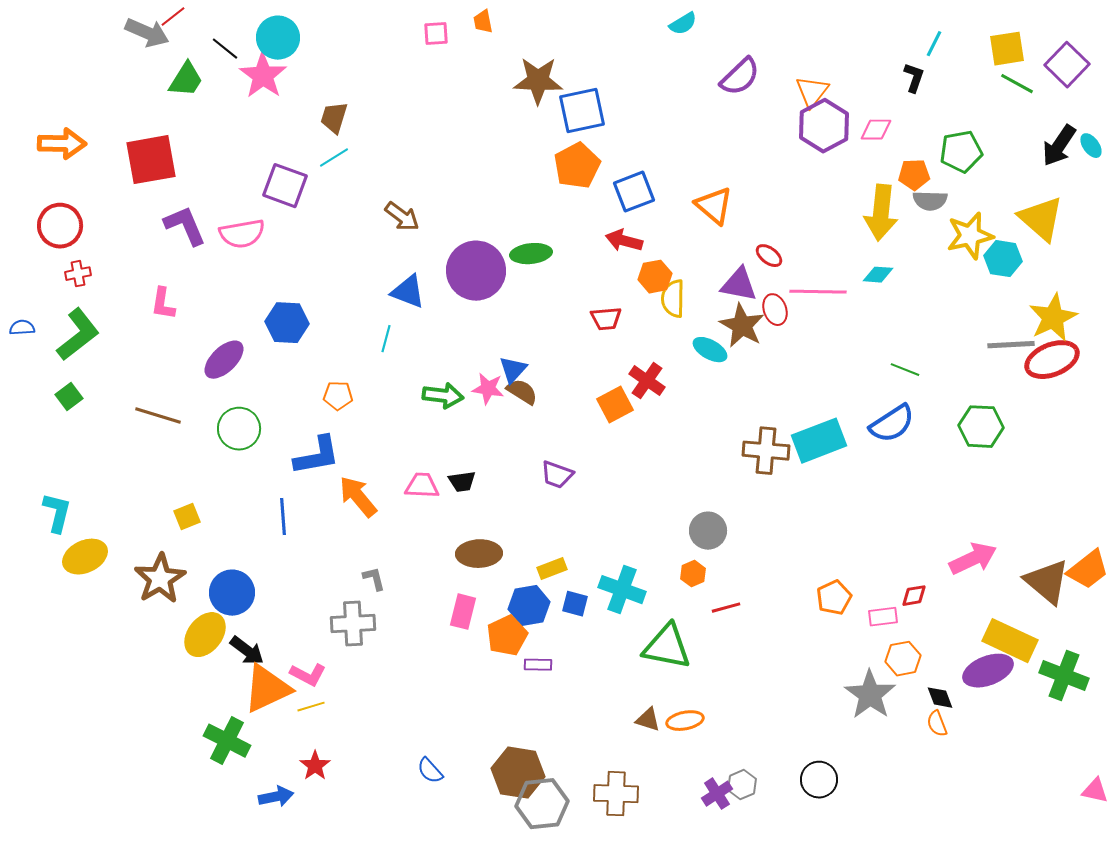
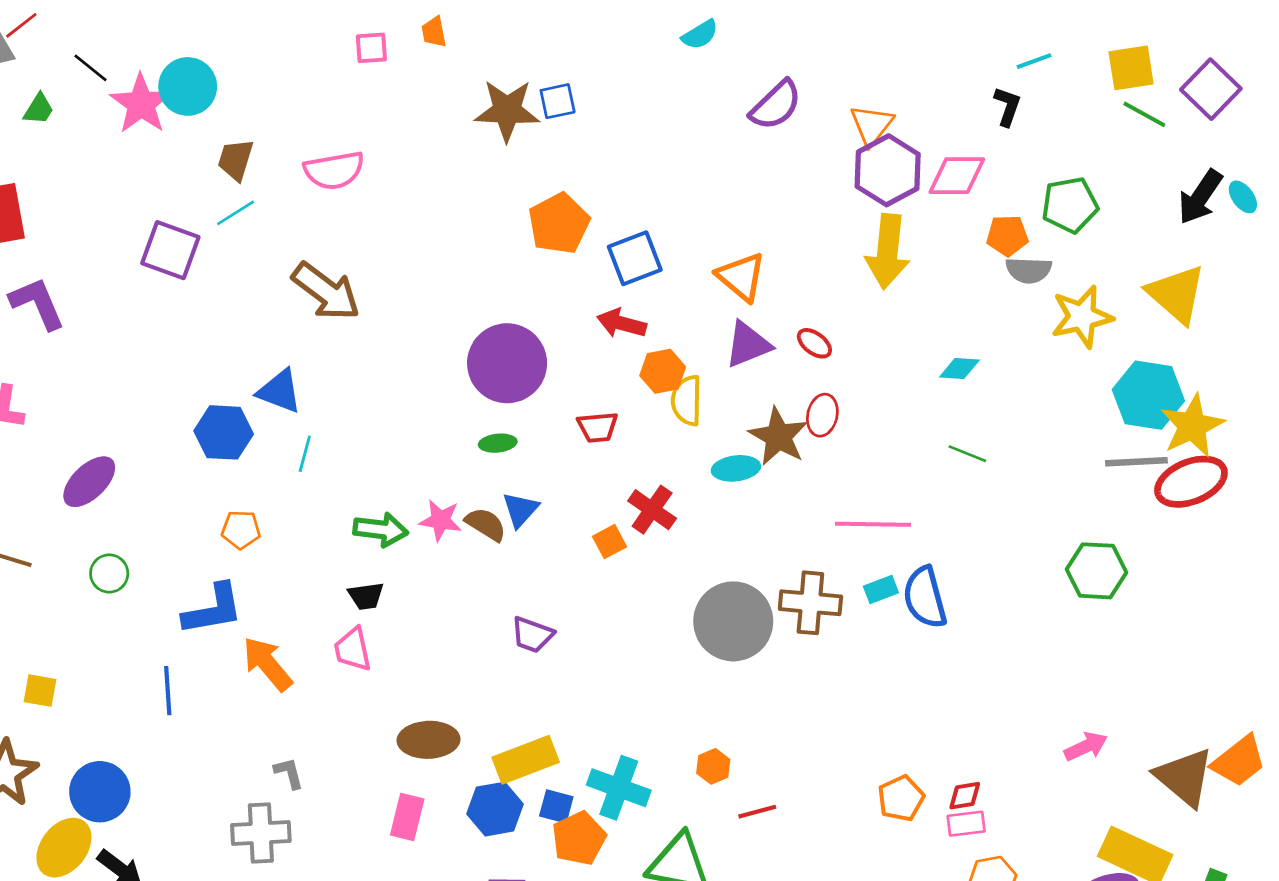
cyan circle: (278, 38) -> (188, 86), moved
cyan line: (934, 44) -> (1034, 61), turned 44
green trapezoid: (186, 80) -> (39, 109), size x0.7
blue square: (582, 111) -> (558, 101), moved, size x0.6
pink diamond: (876, 130) -> (957, 176), size x1.4
yellow arrow: (881, 213) -> (888, 251), moved
brown arrow: (402, 217) -> (326, 291), size x1.5
pink semicircle: (242, 234) -> (334, 170), moved
green ellipse: (531, 254) -> (498, 443), moved, size x0.7
cyan hexagon: (1003, 259) -> (1148, 395), moved, size x1.4
purple circle: (476, 271) -> (507, 363), moved
purple triangle: (739, 285) -> (748, 345), moved, turned -33
blue triangle: (408, 292) -> (280, 391), moved
pink line: (818, 292) -> (873, 524), moved
red ellipse: (775, 310) -> (822, 415), turned 32
blue hexagon: (287, 323) -> (224, 432), moved
cyan ellipse: (710, 350) -> (736, 468), turned -36
blue triangle: (513, 370) -> (520, 510), moved
green line: (905, 370) -> (967, 454), moved
orange square: (615, 405) -> (609, 542), size x0.7
blue semicircle: (892, 424) -> (925, 597), moved, turned 108
green circle: (239, 429) -> (109, 573), size x0.7
cyan rectangle: (819, 441) -> (881, 589), size x0.5
black trapezoid: (462, 482) -> (366, 596), moved
pink trapezoid: (422, 486) -> (353, 649), turned -105
yellow square: (187, 517) -> (40, 691), turned 32
gray circle: (708, 531) -> (733, 621), moved, size x1.6
pink arrow: (973, 559) -> (1086, 746), size x0.7
yellow rectangle: (552, 569) -> (526, 760), size x1.6
red diamond: (914, 596) -> (965, 796), moved
orange pentagon: (507, 636) -> (579, 838), moved

